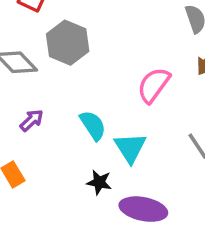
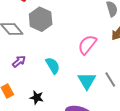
cyan triangle: (130, 148) -> (87, 81), moved
black star: (99, 182) -> (37, 98), moved

